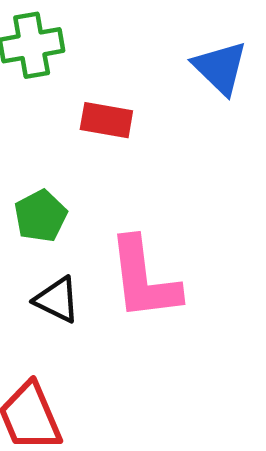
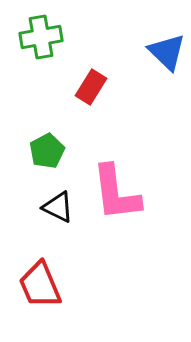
red rectangle: (106, 120) -> (91, 87), turned -68

